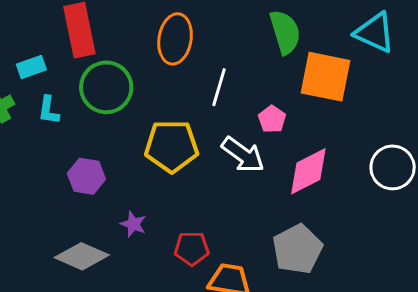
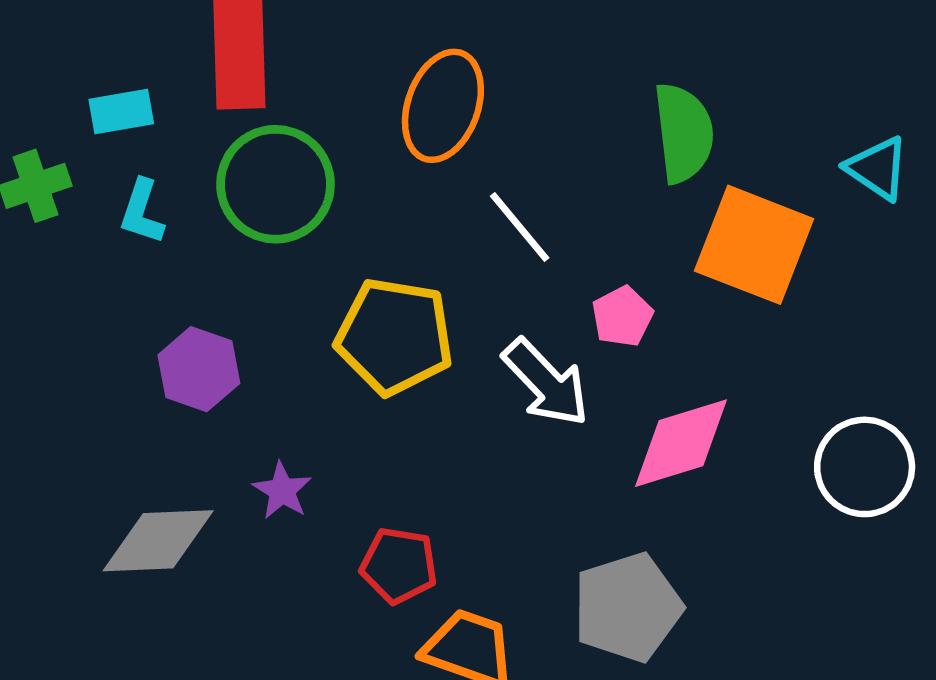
cyan triangle: (375, 33) -> (877, 168), size x0.7
white line: (219, 87) -> (520, 227), turned -66
gray diamond: (82, 256) -> (158, 541), turned -36

